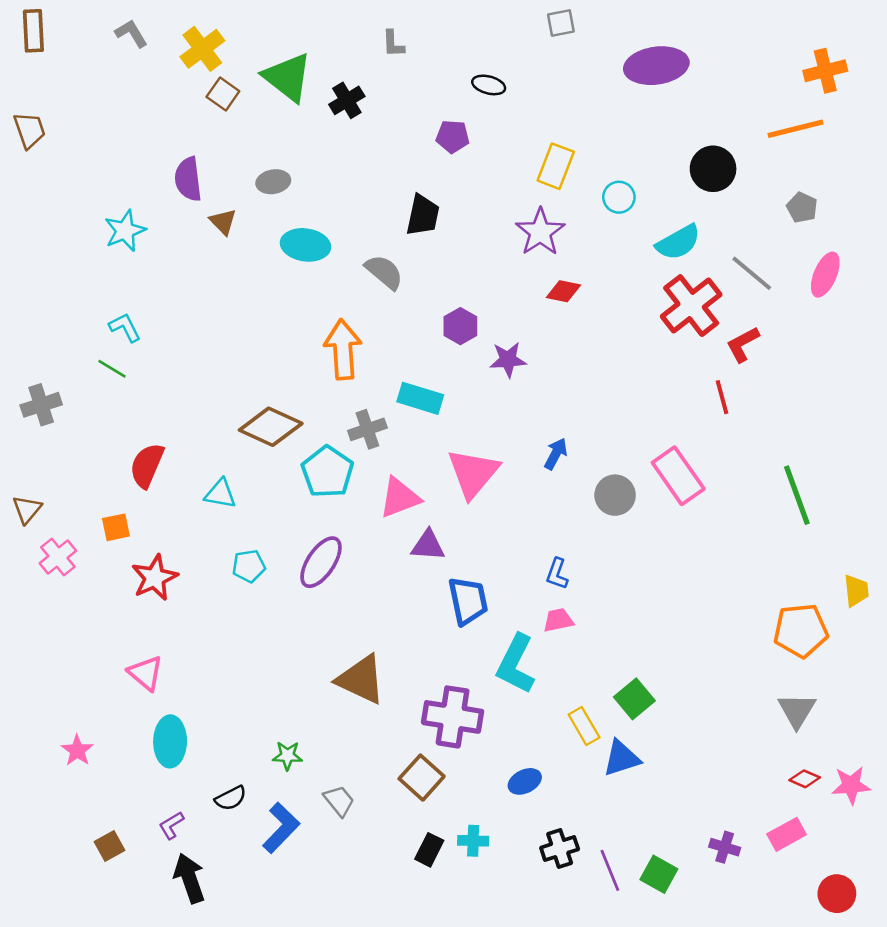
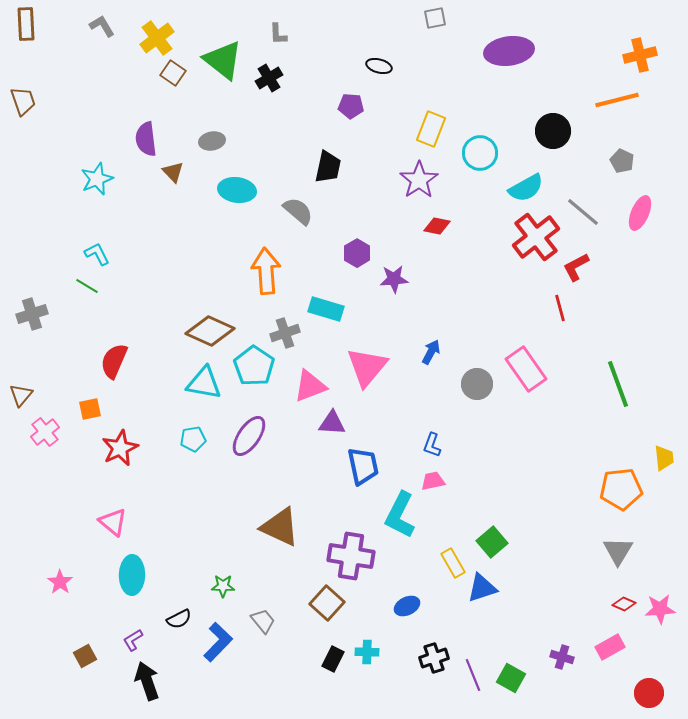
gray L-shape: (393, 44) -> (278, 34), moved
cyan circle: (619, 197) -> (480, 153), size x1.4
cyan triangle: (220, 494) -> (204, 383), moved, size x1.4

